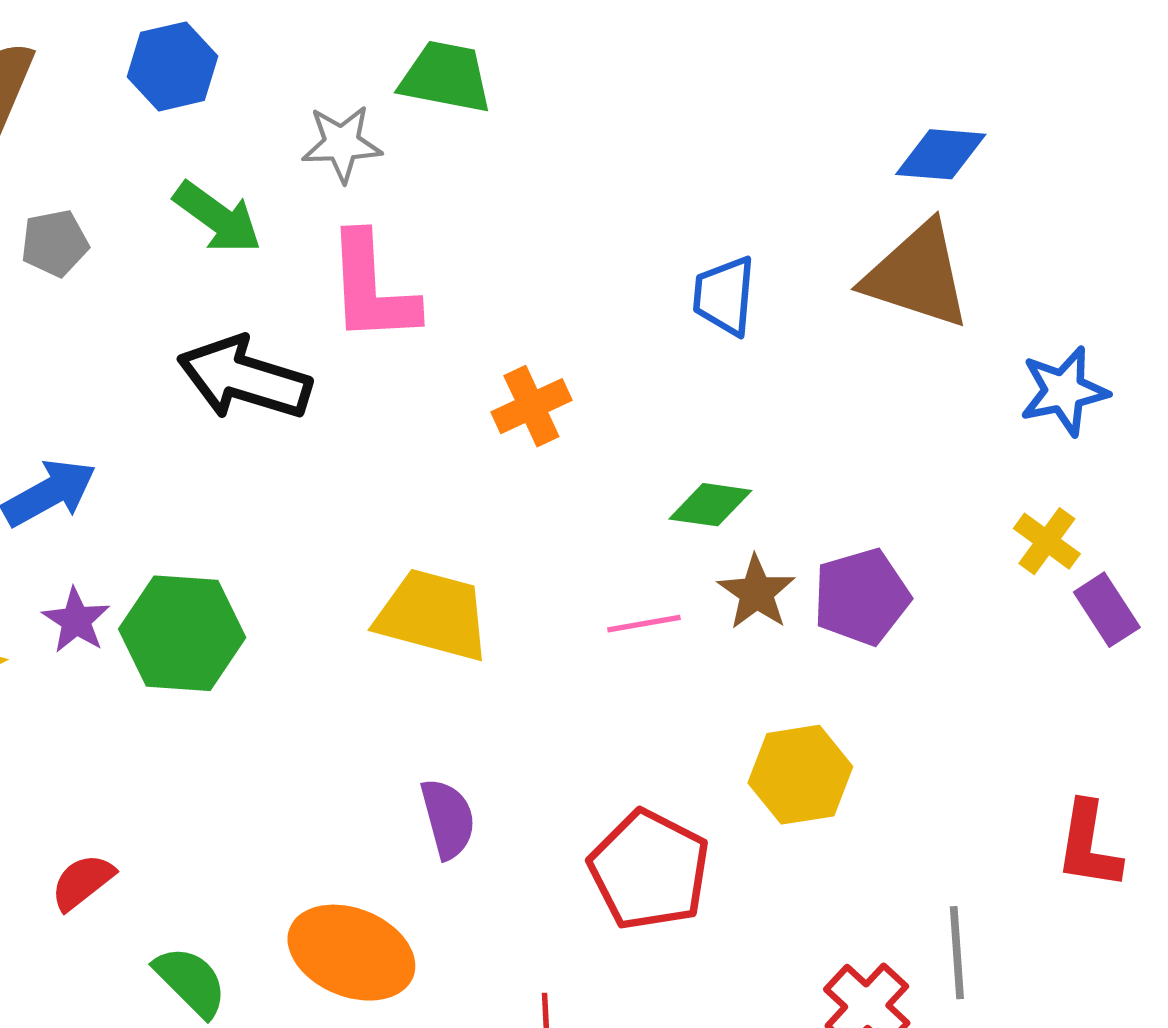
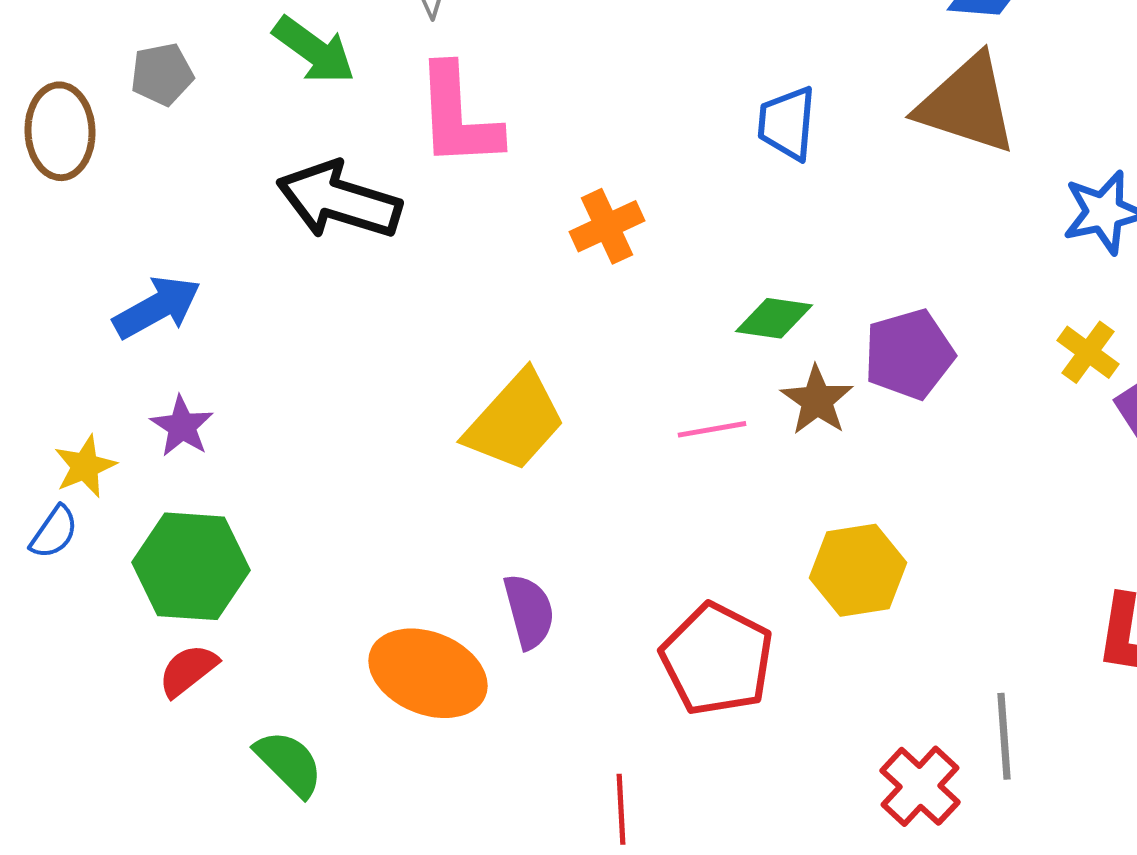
purple pentagon: (861, 597) -> (909, 354), moved
yellow trapezoid: (433, 615) -> (515, 421), turned 117
green hexagon: (182, 633) -> (191, 566), moved
orange ellipse: (351, 953) -> (428, 673), moved

